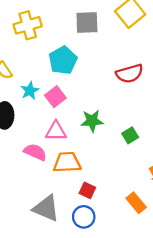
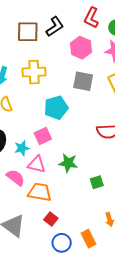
cyan star: (30, 91) -> (22, 148), moved
blue circle: (84, 217) -> (62, 243), moved

